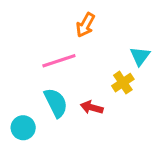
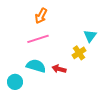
orange arrow: (85, 25) -> (41, 16), moved
cyan semicircle: (56, 103) -> (36, 66), turned -48

